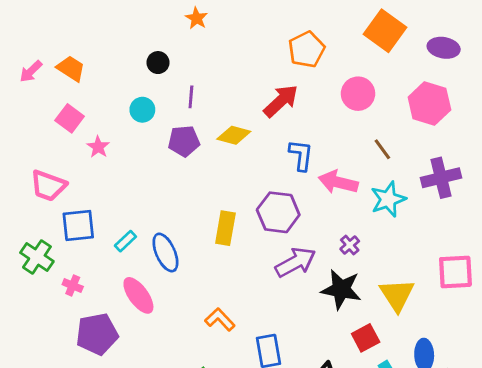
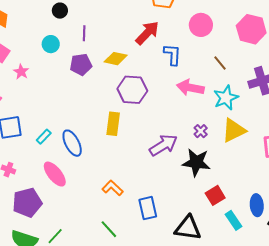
blue L-shape: (301, 155) -> (172, 55), moved
purple hexagon: (278, 212) -> (132, 90), moved
yellow triangle: (397, 295) -> (234, 130), moved, turned 40

